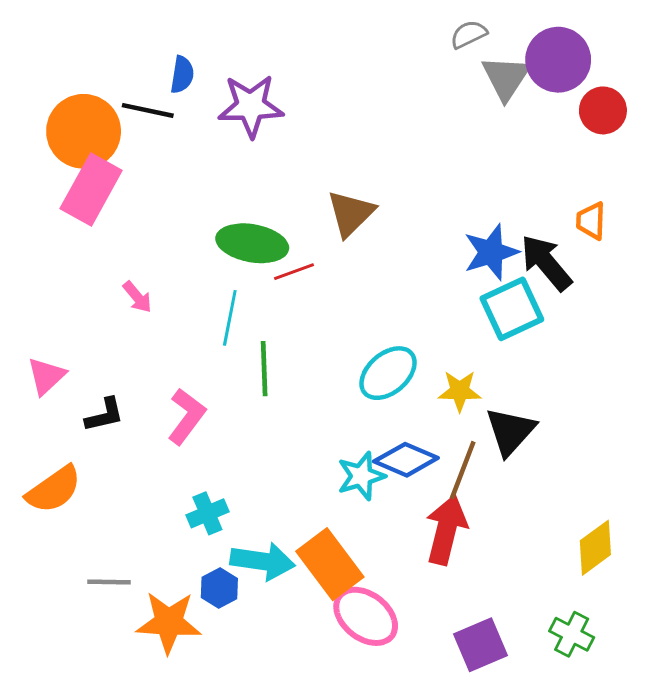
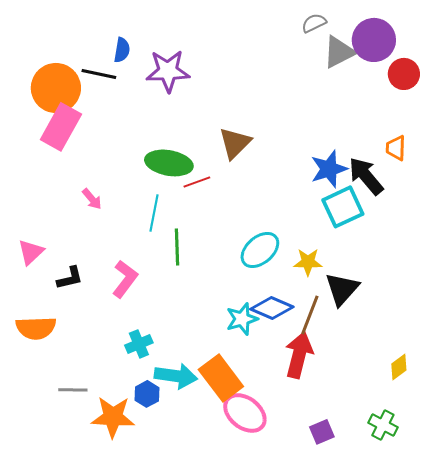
gray triangle: (506, 78) -> (339, 52), turned 30
orange semicircle: (54, 490) -> (36, 328), turned 33
yellow diamond: (595, 548) -> (399, 367), size x0.7
purple square: (481, 645) -> (322, 432), size x0.7

